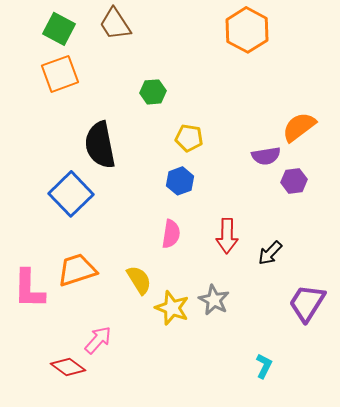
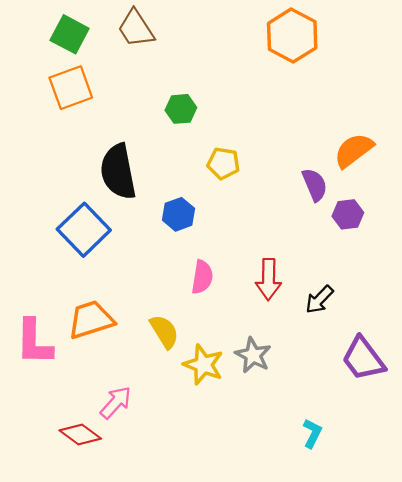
purple semicircle: (266, 156) -> (315, 185), turned -104
blue hexagon: (180, 181) -> (179, 214), moved
purple trapezoid: (307, 303) -> (363, 359), turned -69

